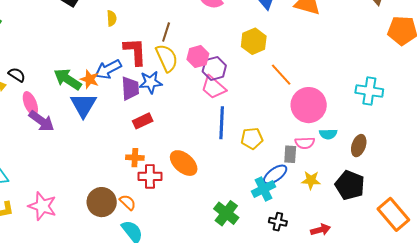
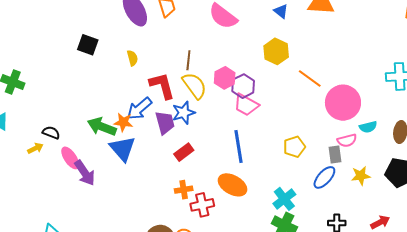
purple arrow: (42, 121) -> (85, 173), turned 32
blue line: (222, 123) -> (239, 146), moved
cyan cross: (263, 189) -> (284, 199), moved

